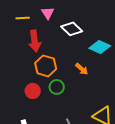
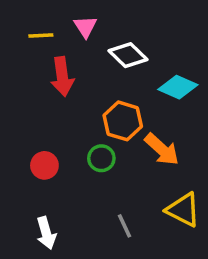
orange hexagon: (46, 66) -> (123, 121), moved
orange arrow: (82, 69) -> (162, 149), moved, size x1.5
red circle: (33, 91) -> (44, 165), moved

